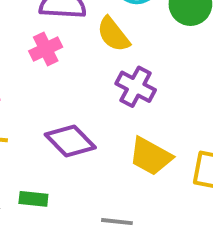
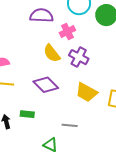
yellow semicircle: (113, 34) -> (52, 53), moved
pink cross: (46, 49) -> (67, 32), moved

